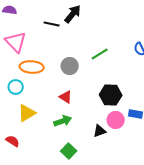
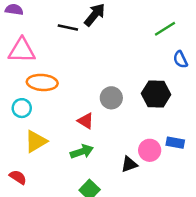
pink triangle: (16, 42) -> (22, 51), turned -45
green line: (100, 54) -> (165, 29), moved
gray circle: (70, 66) -> (111, 98), moved
black hexagon: (111, 95) -> (156, 94), moved

